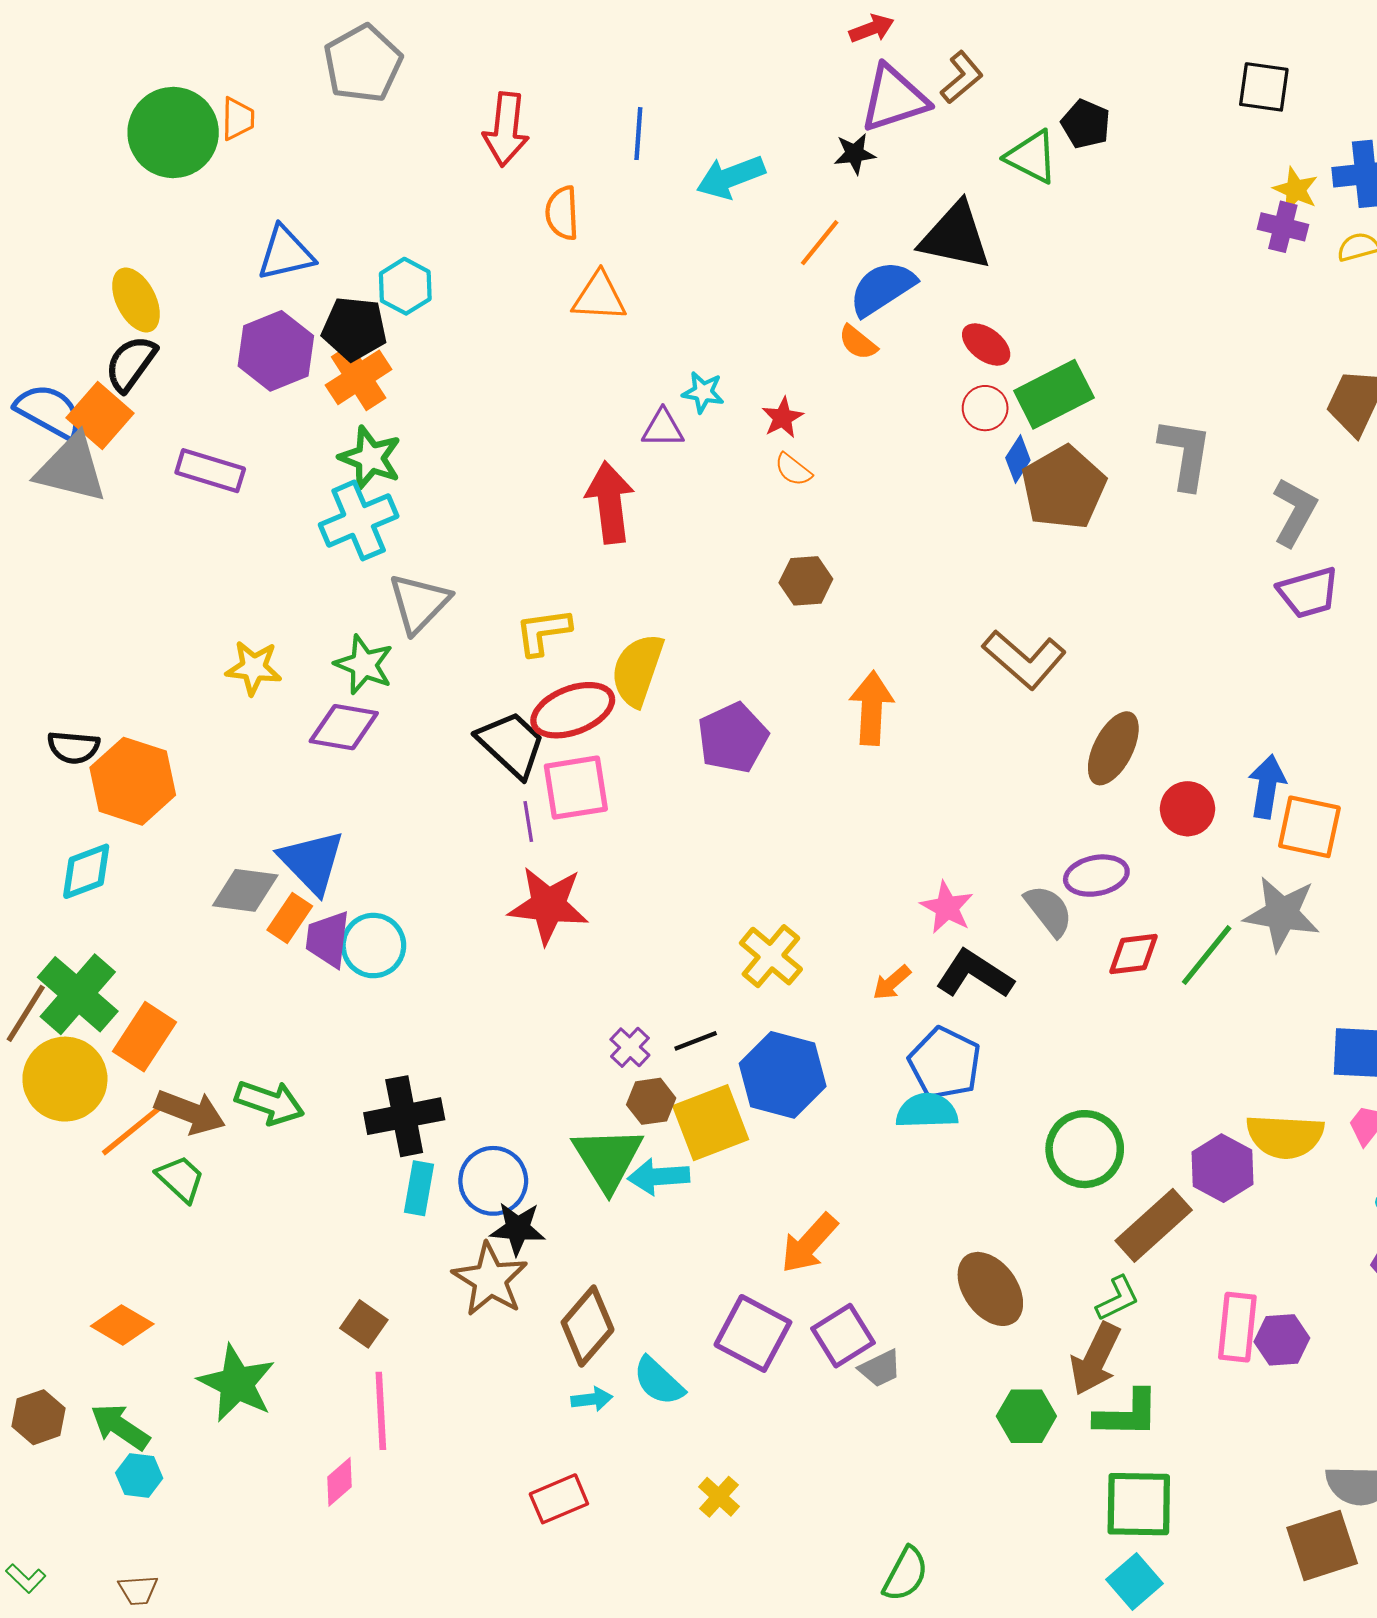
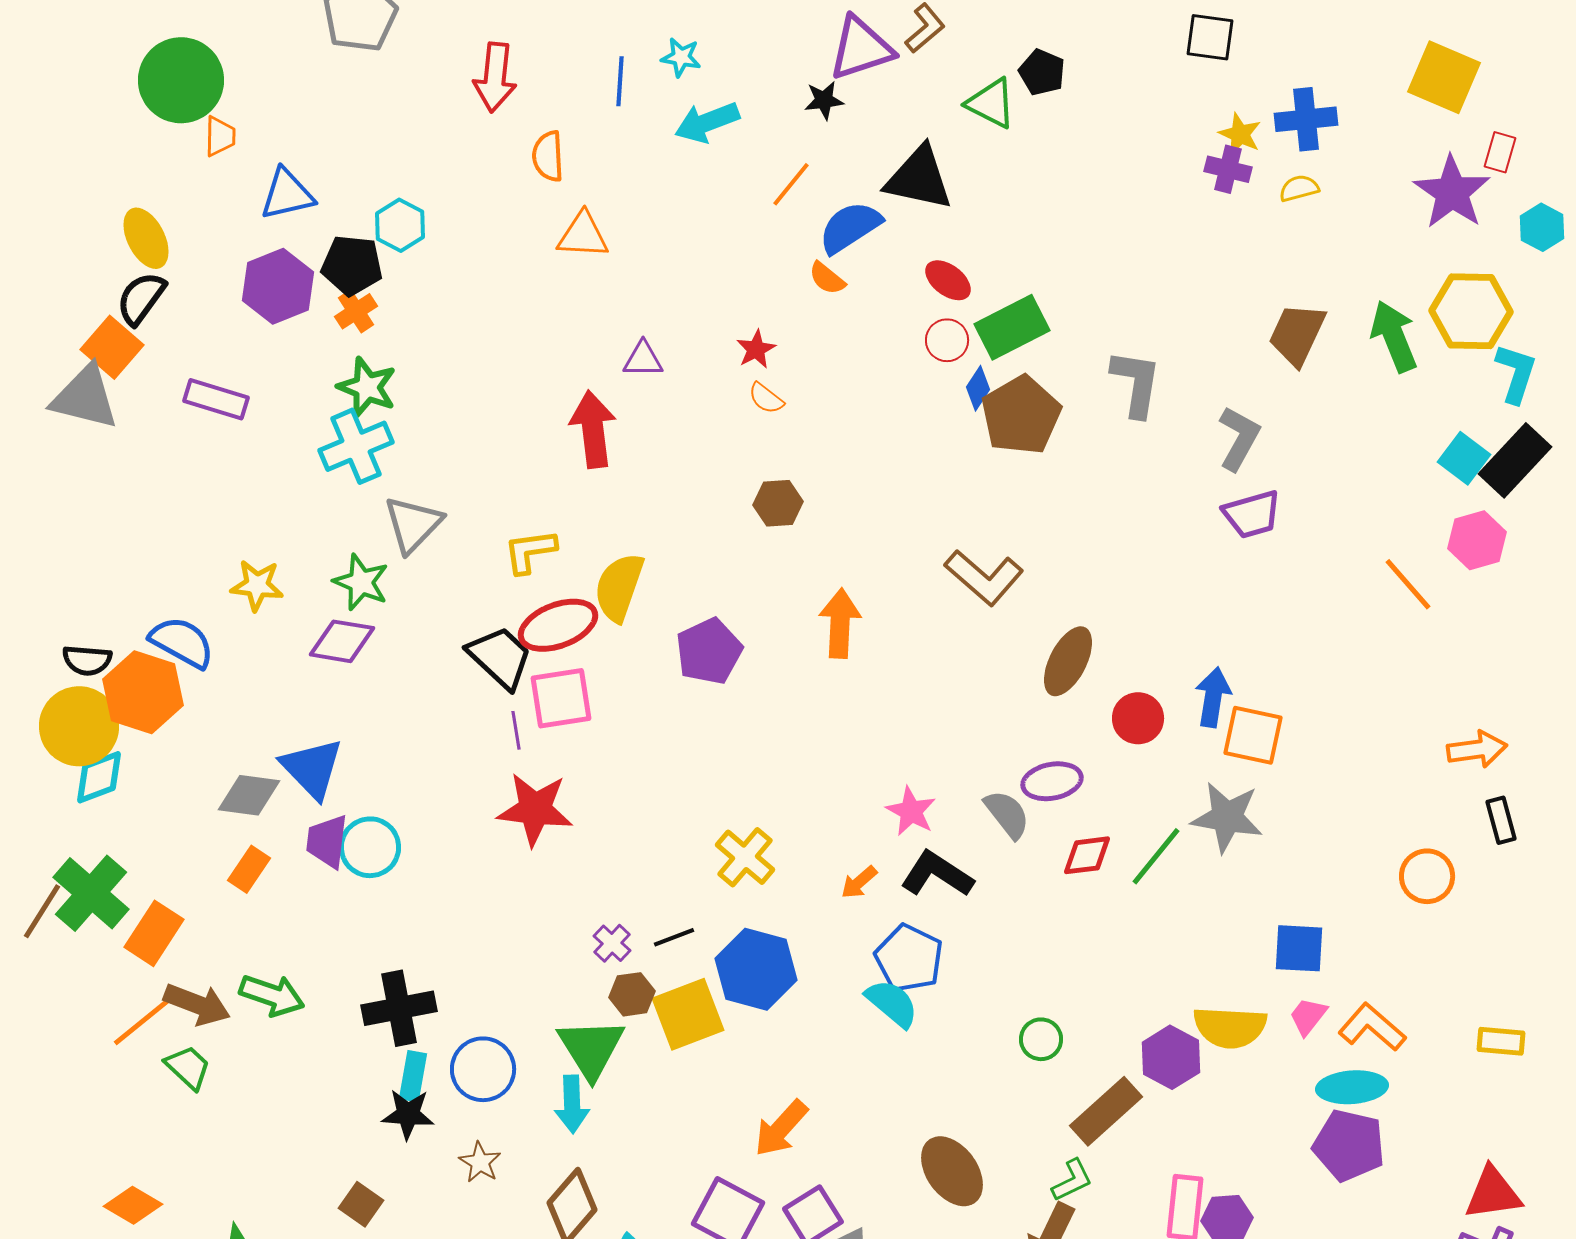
orange trapezoid: (238, 119) -> (220, 136), moved
orange cross: (359, 377) -> (356, 311), size x0.7
cyan star: (703, 392) -> (681, 57), moved
blue semicircle: (49, 411) -> (182, 642), moved
orange rectangle: (290, 918) -> (249, 869), moved
yellow circle: (65, 1079) -> (79, 726), moved
cyan semicircle: (927, 1111) -> (892, 1003), turned 42
green circle: (1085, 1149) -> (1041, 1039), size x0.6
cyan arrow: (659, 1177) -> (572, 1104), moved, turned -88
black star: (518, 1229) -> (408, 1114), moved
brown star: (490, 1279) -> (480, 1162), size x0.6

